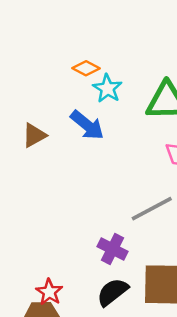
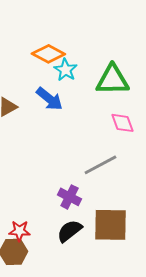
orange diamond: (86, 68) -> (48, 54), size x1.5
red star: (49, 292) -> (19, 231), turned -30

